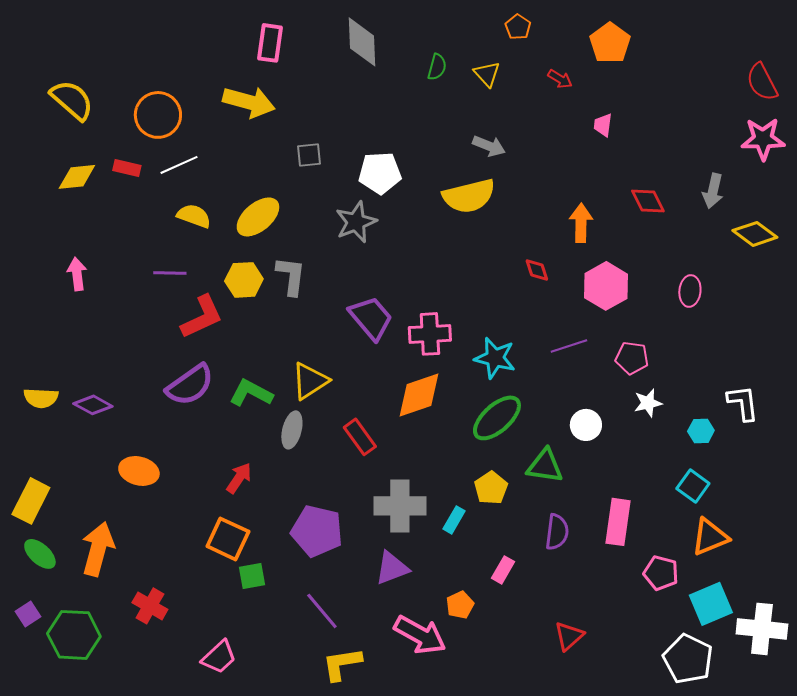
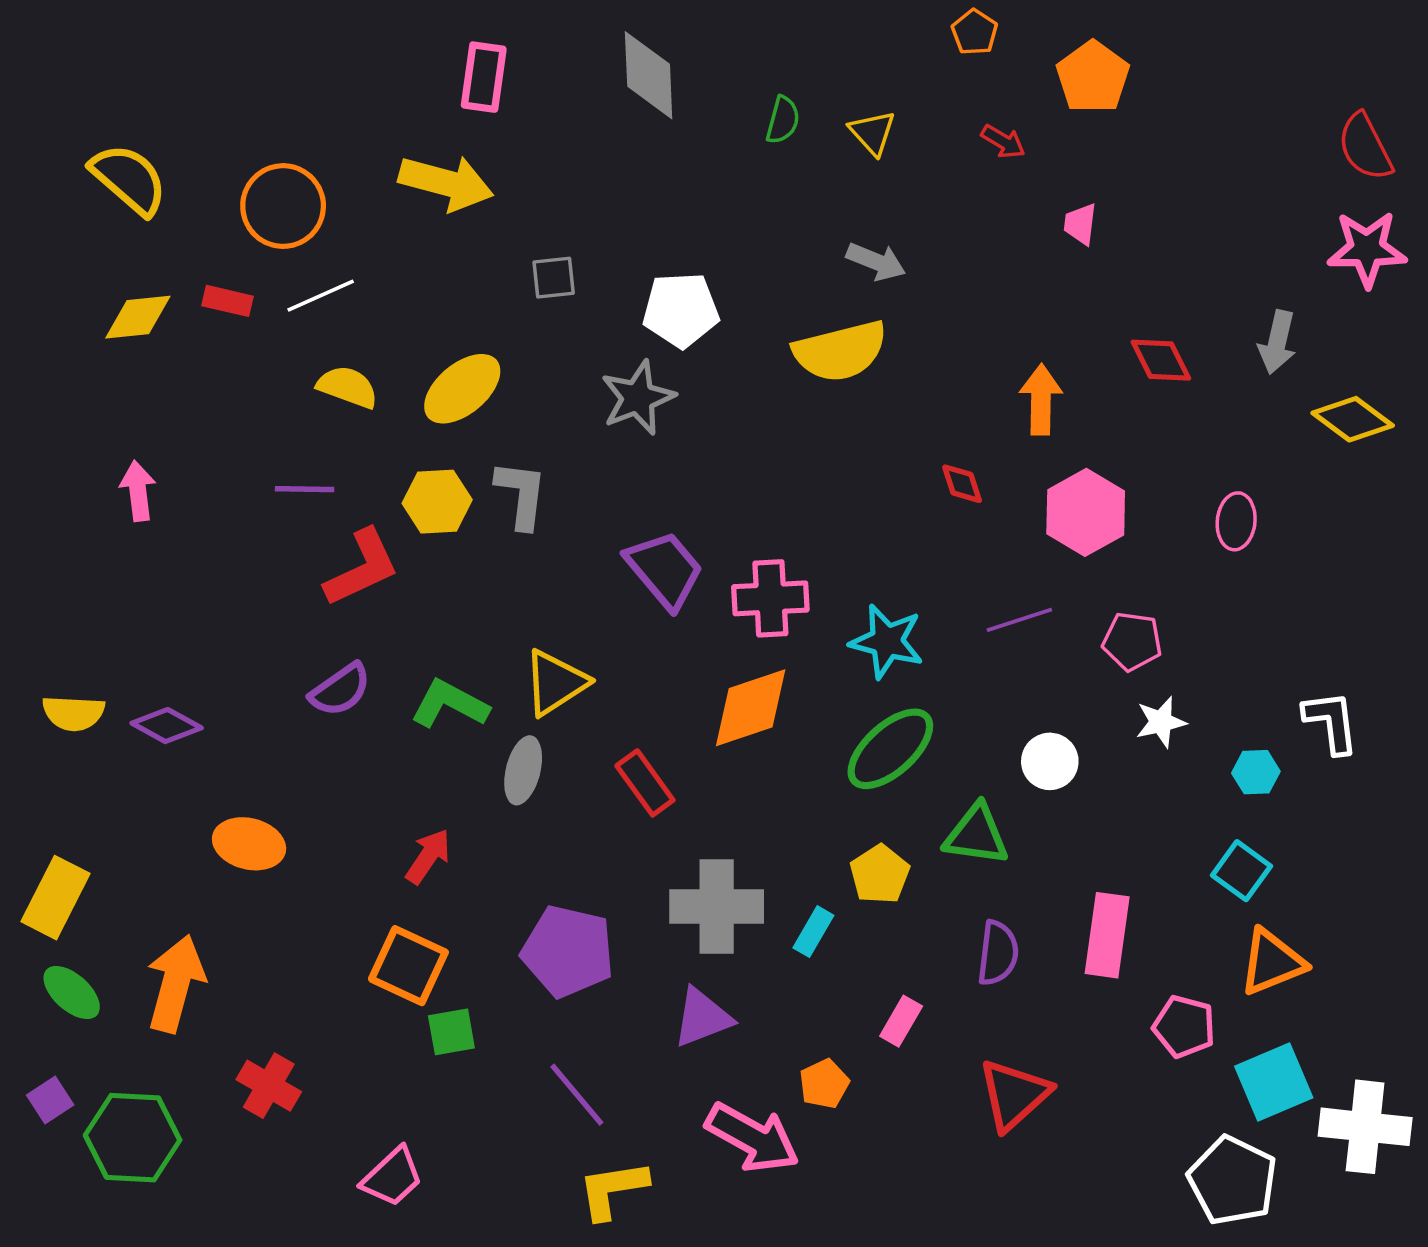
orange pentagon: (518, 27) -> (975, 32), moved
purple semicircle: (190, 385) -> (340, 690), size x0.7
red triangle: (569, 636) -> (1014, 1095), moved, size x1.4

